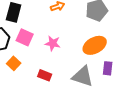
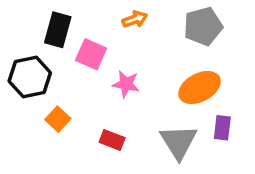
pink square: (25, 37) -> (91, 54), moved
gray triangle: (83, 76) -> (179, 142), turned 40

